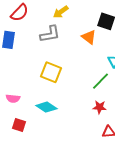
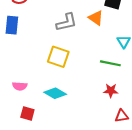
gray L-shape: (50, 34) -> (66, 22), moved
green line: (101, 81) -> (110, 63), turned 60

